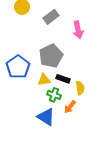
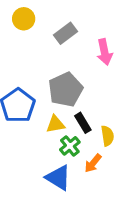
black rectangle: (63, 79) -> (83, 123), turned 40
green cross: (54, 95) -> (70, 146), turned 32

